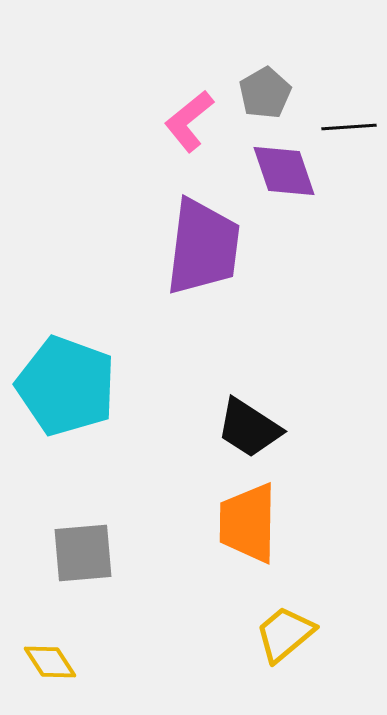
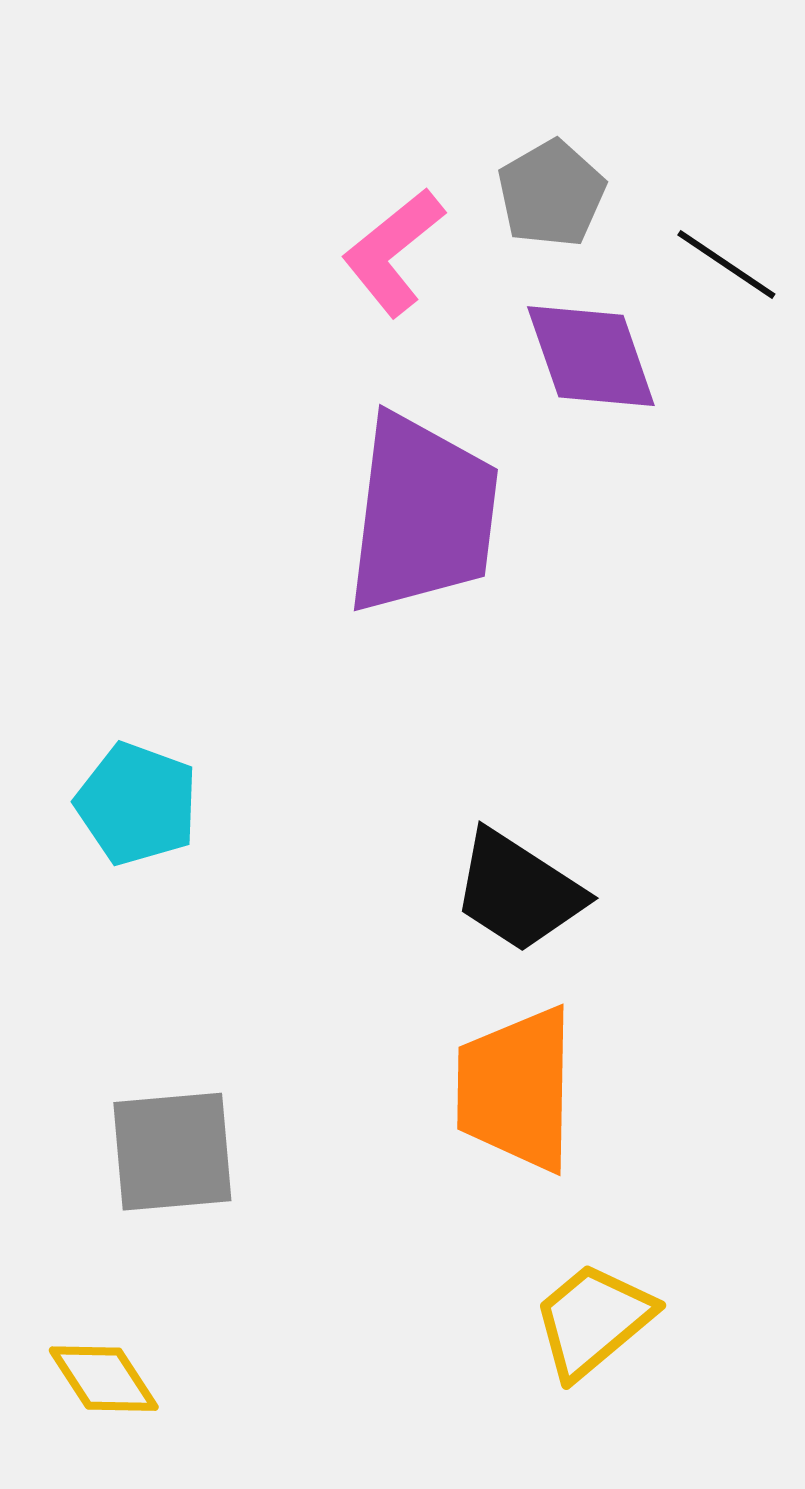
black line: (349, 127) -> (726, 264), turned 38
cyan pentagon: (66, 386) -> (137, 804), size x0.6

